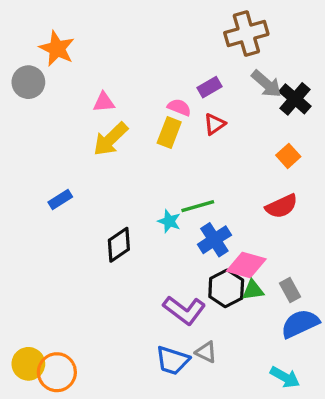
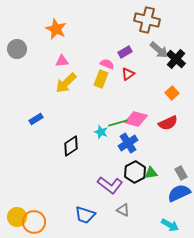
brown cross: (246, 34) -> (147, 20), turned 30
orange star: (57, 49) -> (56, 29), moved
pink diamond: (246, 265) -> (136, 119), moved
gray rectangle: (290, 290) -> (181, 173), moved
blue trapezoid: (173, 360) -> (85, 215), moved

